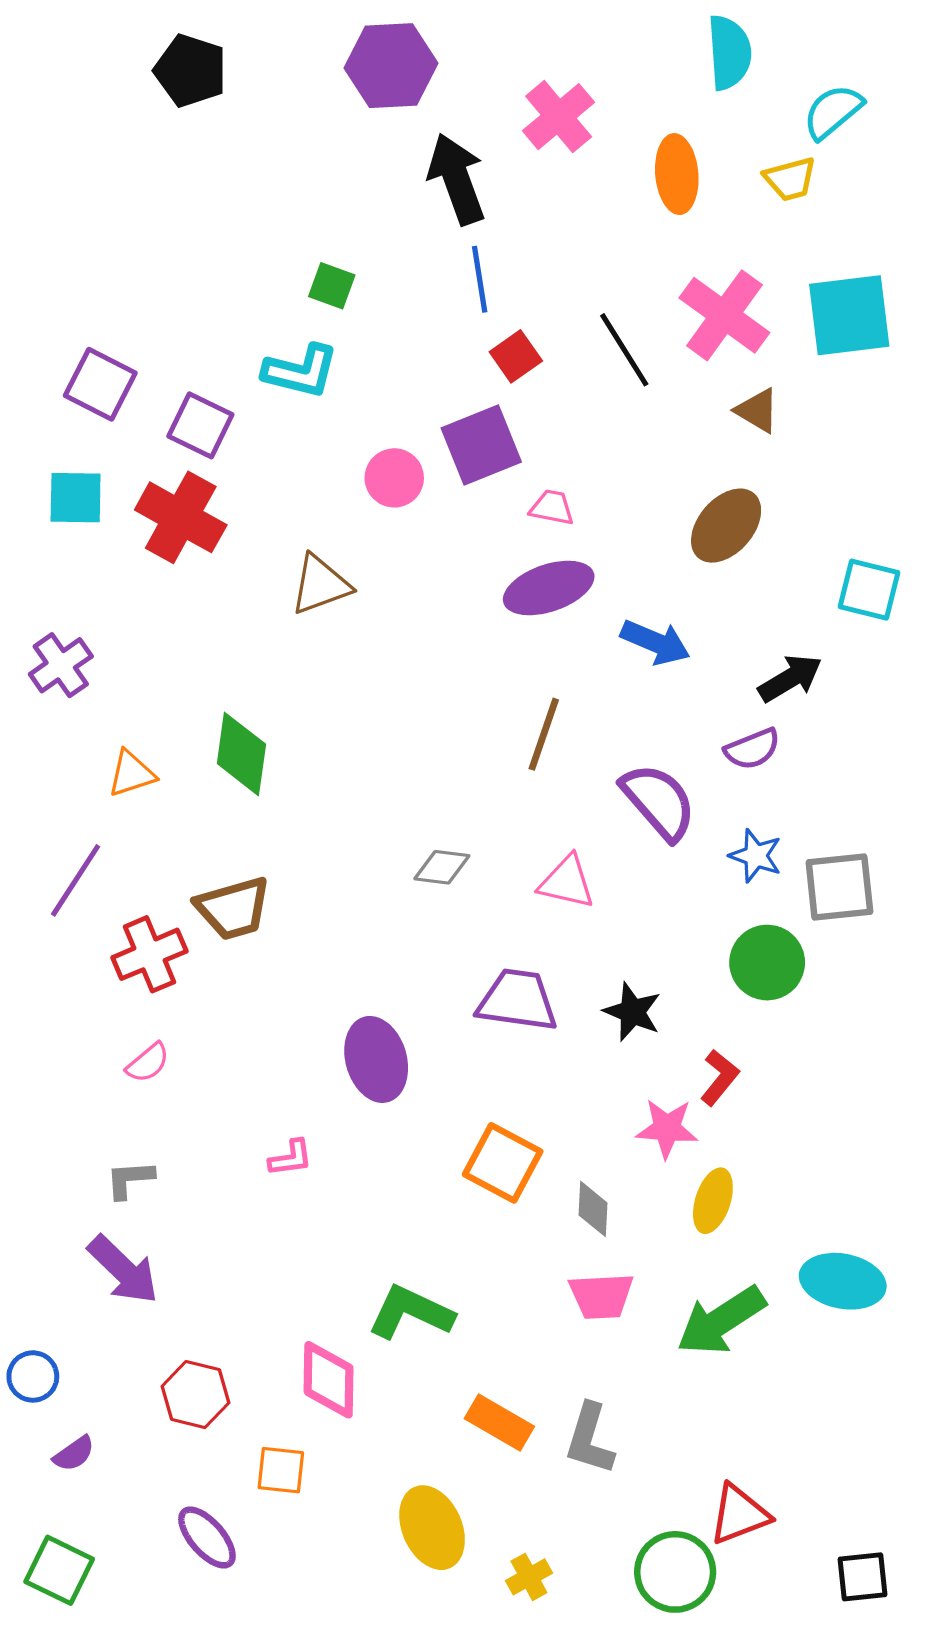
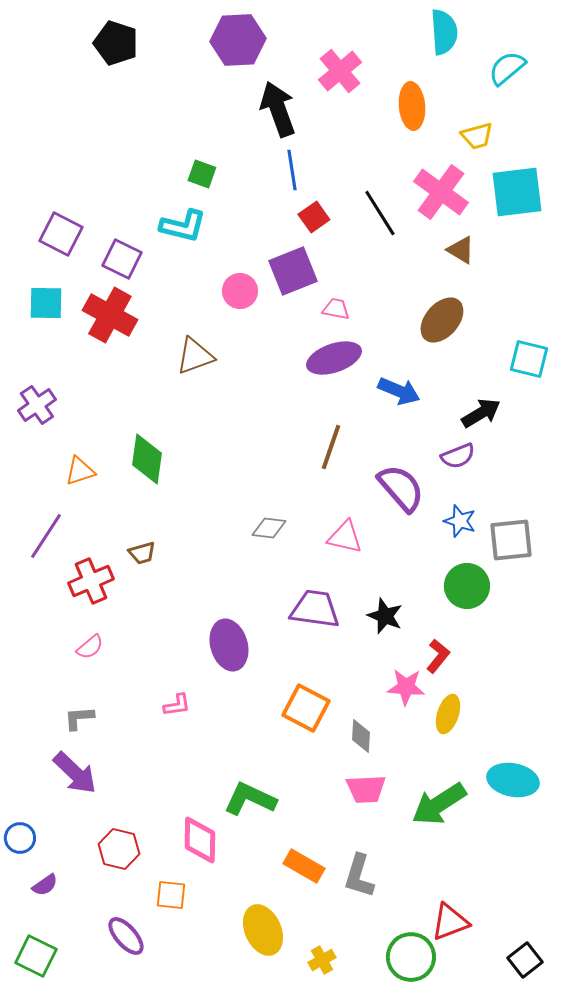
yellow trapezoid: (790, 179) -> (477, 136), moved
brown trapezoid: (233, 908) -> (142, 553), size x0.6
yellow ellipse: (713, 1201) -> (448, 714), moved
black square: (862, 1577) -> (525, 960), turned -32

